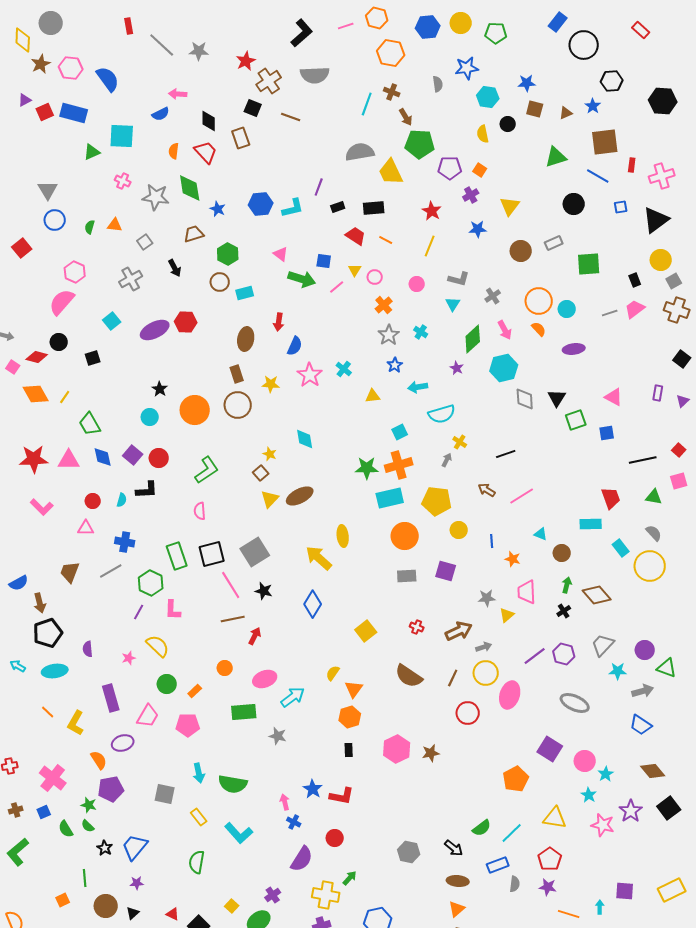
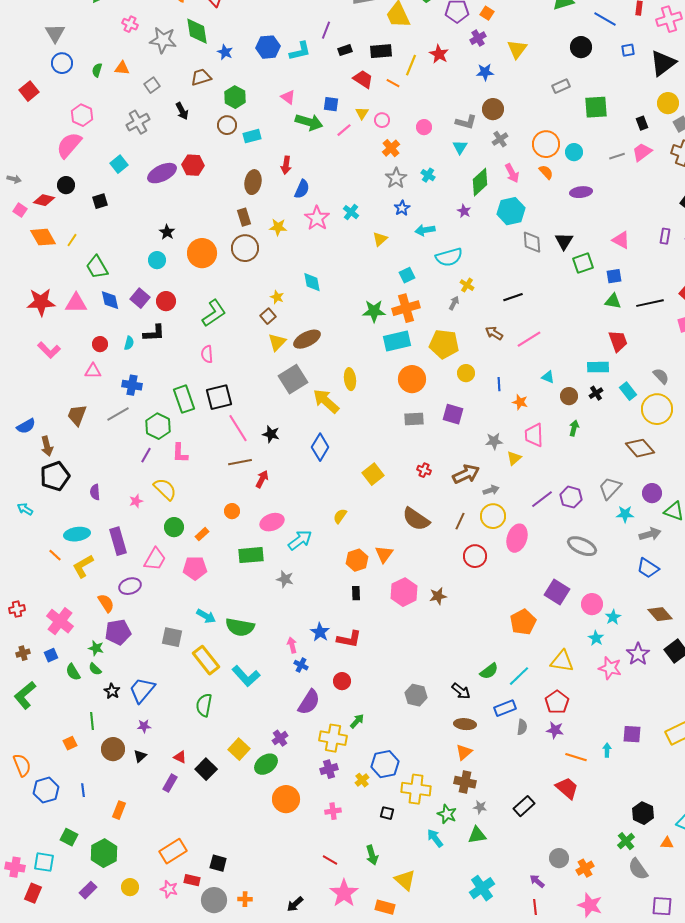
yellow line: (430, 246) -> (411, 65), moved
brown circle: (521, 251) -> (493, 109), moved
yellow triangle: (373, 396) -> (380, 239), turned -35
green triangle: (654, 497) -> (613, 301), moved
gray square: (255, 552) -> (293, 379), moved
brown diamond: (597, 595) -> (640, 448), moved
black cross: (564, 611) -> (596, 393), moved
cyan ellipse: (55, 671) -> (77, 534), moved
orange triangle: (354, 689) -> (384, 554), moved
yellow L-shape: (76, 723) -> (83, 566), turned 30
cyan arrow: (199, 773) -> (206, 616), turned -48
yellow rectangle: (199, 817) -> (206, 660), size x1.6
yellow square: (232, 906) -> (239, 749), size x1.5

